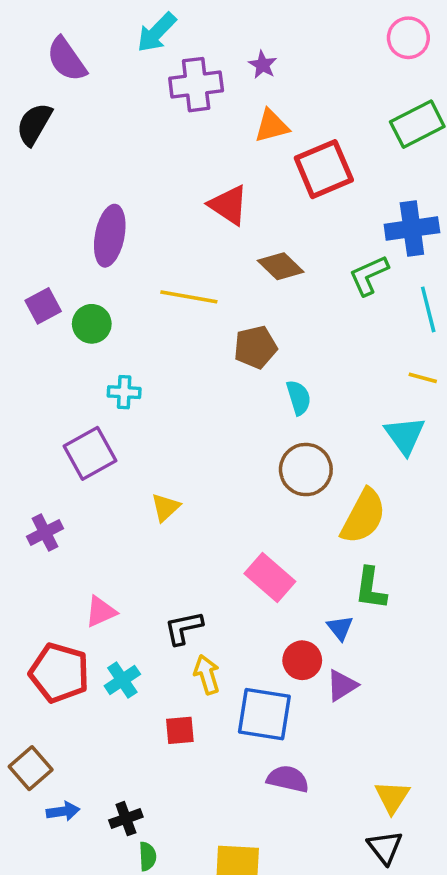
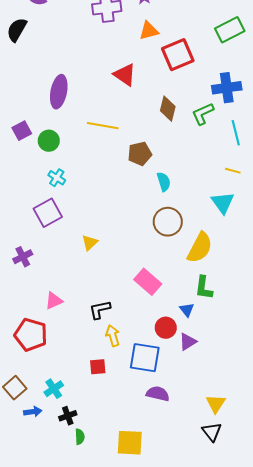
brown diamond: (281, 266) -> (168, 109), moved, turned 60
cyan cross: (124, 392) -> (57, 178), moved, turned 30
cyan cross: (122, 680) -> (54, 389), moved

